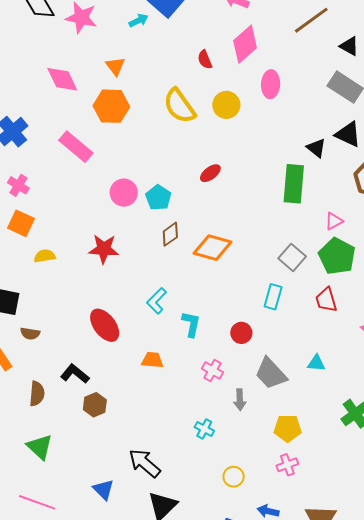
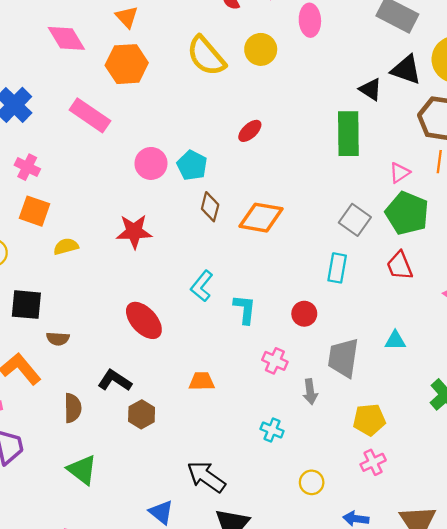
brown diamond: (170, 234) -> (210, 207), turned -35
orange trapezoid: (152, 360) -> (202, 381), moved
gray trapezoid: (271, 374) -> (343, 358), turned 57

